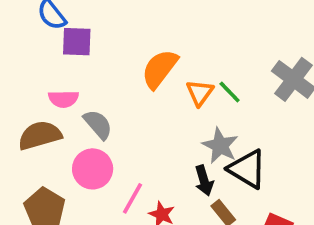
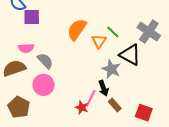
green line: (230, 92) -> (113, 32), moved
black triangle: (247, 169) -> (130, 55), moved
pink line: (133, 198) -> (91, 98), moved

